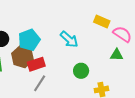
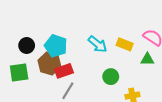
yellow rectangle: (102, 21) -> (125, 44), moved
cyan pentagon: (29, 40) -> (56, 46), turned -30

